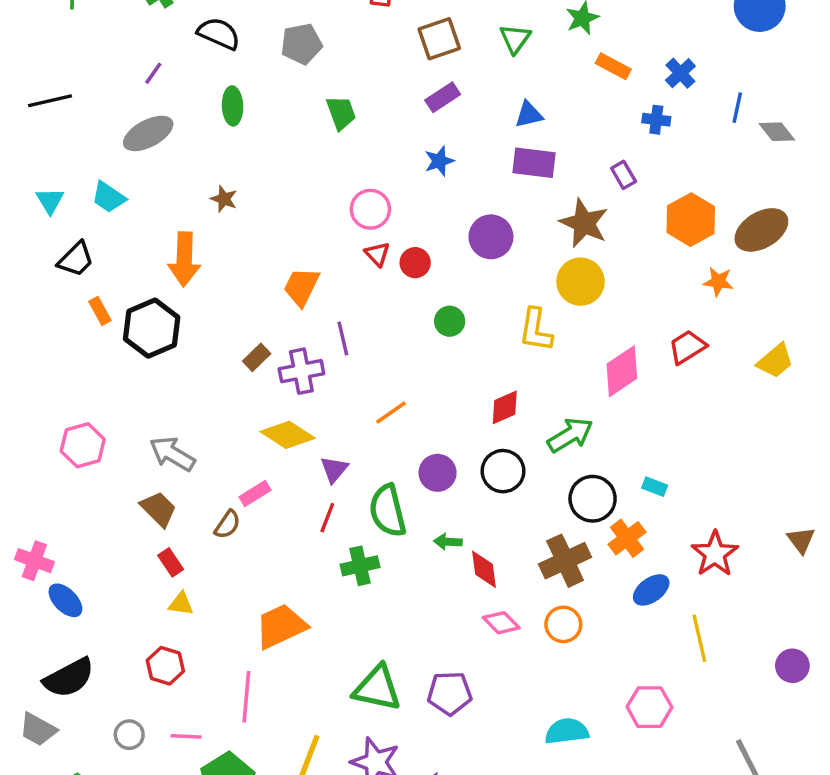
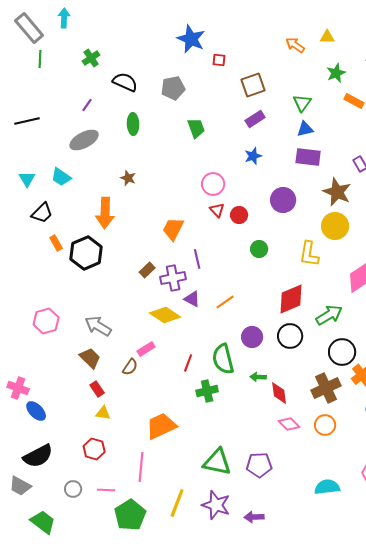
green triangle: (515, 39) -> (302, 103), moved
red diamond: (505, 407) -> (291, 299), size x1.5
purple triangle: (334, 469) -> (192, 299), moved, turned -42

